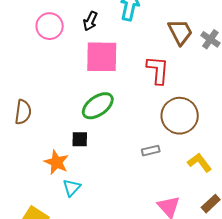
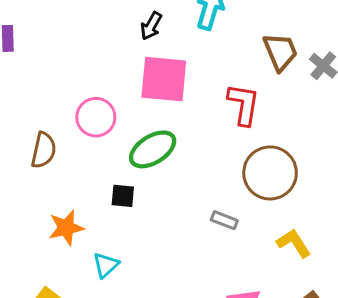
pink circle: (50, 26) -> (96, 117), moved
gray rectangle: (151, 151) -> (224, 220), turned 30
orange star: (56, 162) -> (66, 228), moved, turned 30

